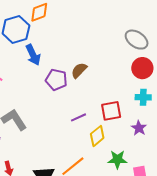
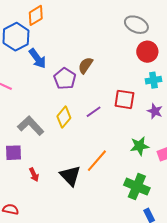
purple pentagon: (56, 80) -> (65, 79), turned 30
red square: (111, 111) -> (124, 99), turned 30
yellow diamond: (97, 136) -> (64, 117), moved

